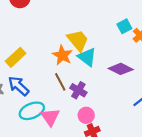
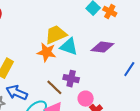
yellow trapezoid: (78, 40) -> (56, 34), turned -55
brown line: (60, 82) -> (54, 87), moved

